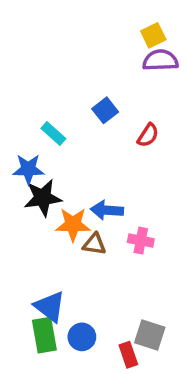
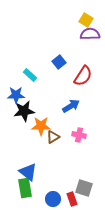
yellow square: (153, 35) -> (86, 20), turned -32
red semicircle: (148, 135) -> (83, 76), size x1.5
blue arrow: (107, 210) -> (71, 106), moved, turned 144
brown triangle: (94, 244) -> (53, 137), turned -40
blue circle: (82, 337) -> (53, 199), moved

